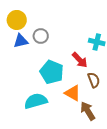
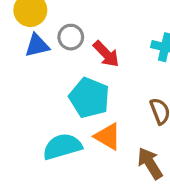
red arrow: (80, 60) -> (106, 54), moved
orange triangle: (73, 93) -> (108, 136), moved

